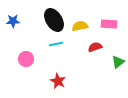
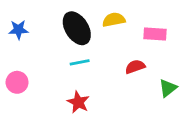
yellow semicircle: (80, 26) -> (114, 20), moved
pink circle: (26, 59) -> (17, 82), moved
red star: (58, 81) -> (78, 102), moved

